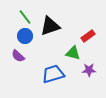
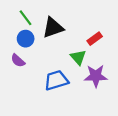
green triangle: (73, 53) -> (78, 57), turned 35
purple star: (89, 70) -> (96, 76), size x1.5

